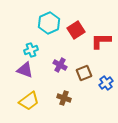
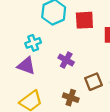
red square: (76, 30) -> (84, 20), turned 30
brown square: (84, 73) -> (93, 82), moved

